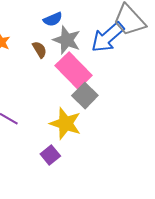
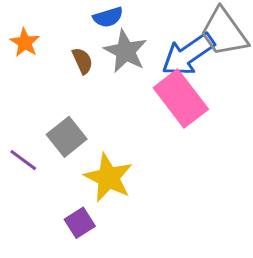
pink rectangle: (74, 71) -> (181, 99), moved
gray square: (85, 96) -> (67, 137), moved

